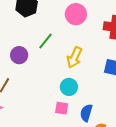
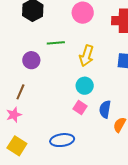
green line: (46, 41) -> (56, 43), turned 54
pink square: (62, 108) -> (80, 108), turned 32

